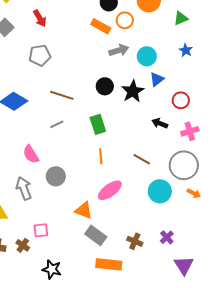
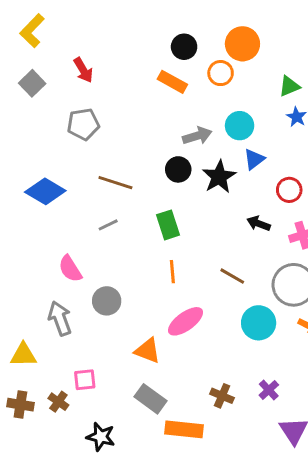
green triangle: (181, 18) -> (289, 86), moved
orange circle: (125, 20) -> (221, 73), moved
gray arrow: (119, 50) -> (197, 136), moved
gray rectangle: (96, 235) -> (150, 399), moved

